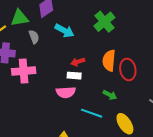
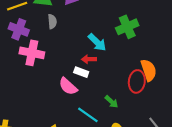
cyan arrow: (64, 31) -> (97, 42), moved
orange semicircle: (109, 60) -> (149, 70), moved, turned 140
pink semicircle: (66, 92) -> (68, 86), turned 30

